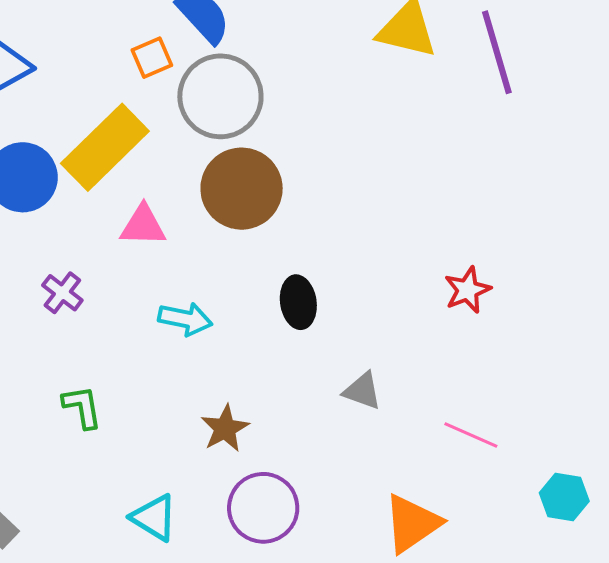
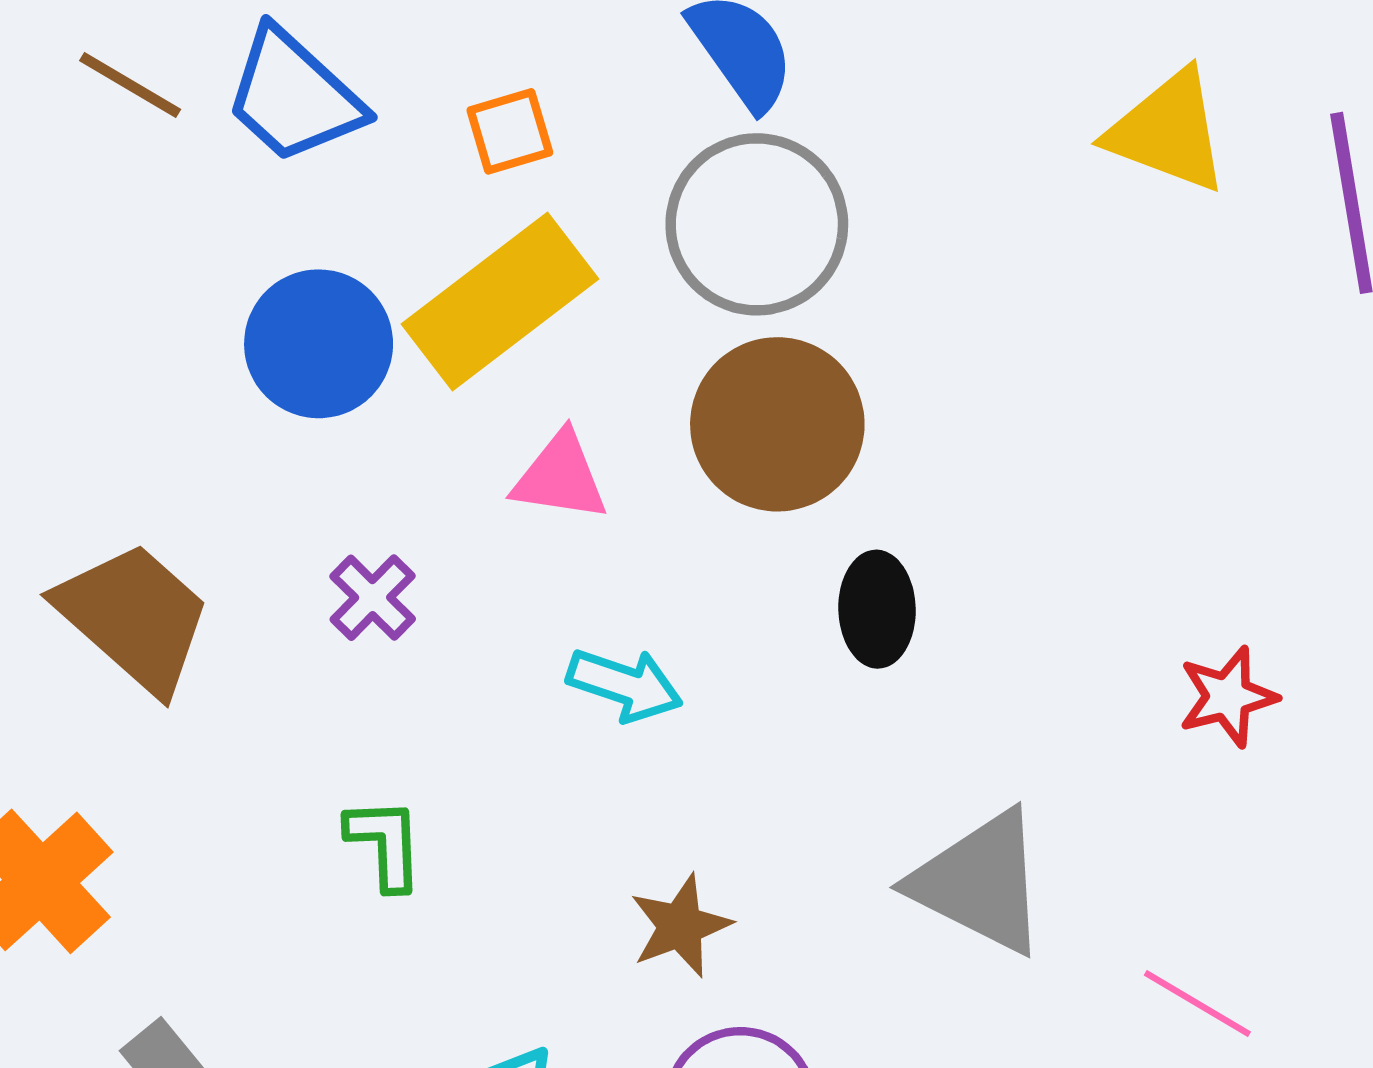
orange square: (152, 58) -> (510, 131), moved
black ellipse: (298, 302) -> (877, 609), moved
gray triangle: (362, 391) -> (980, 882), size x1.8

